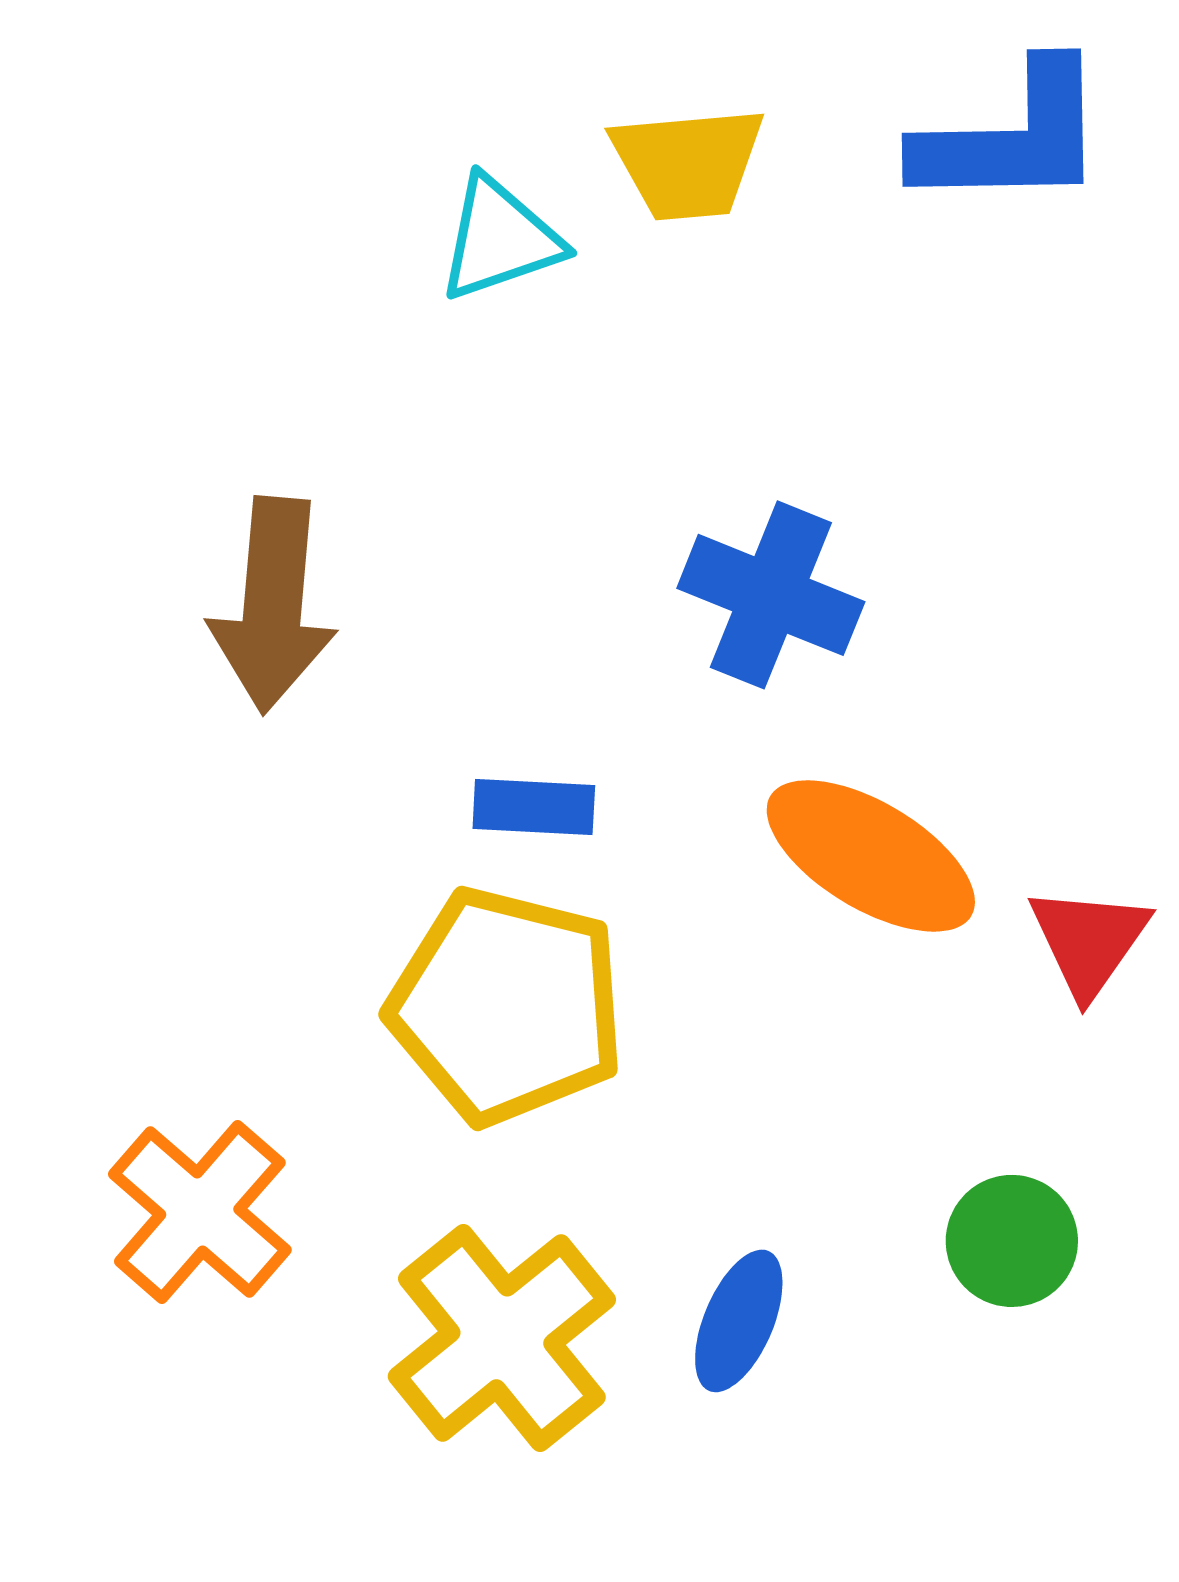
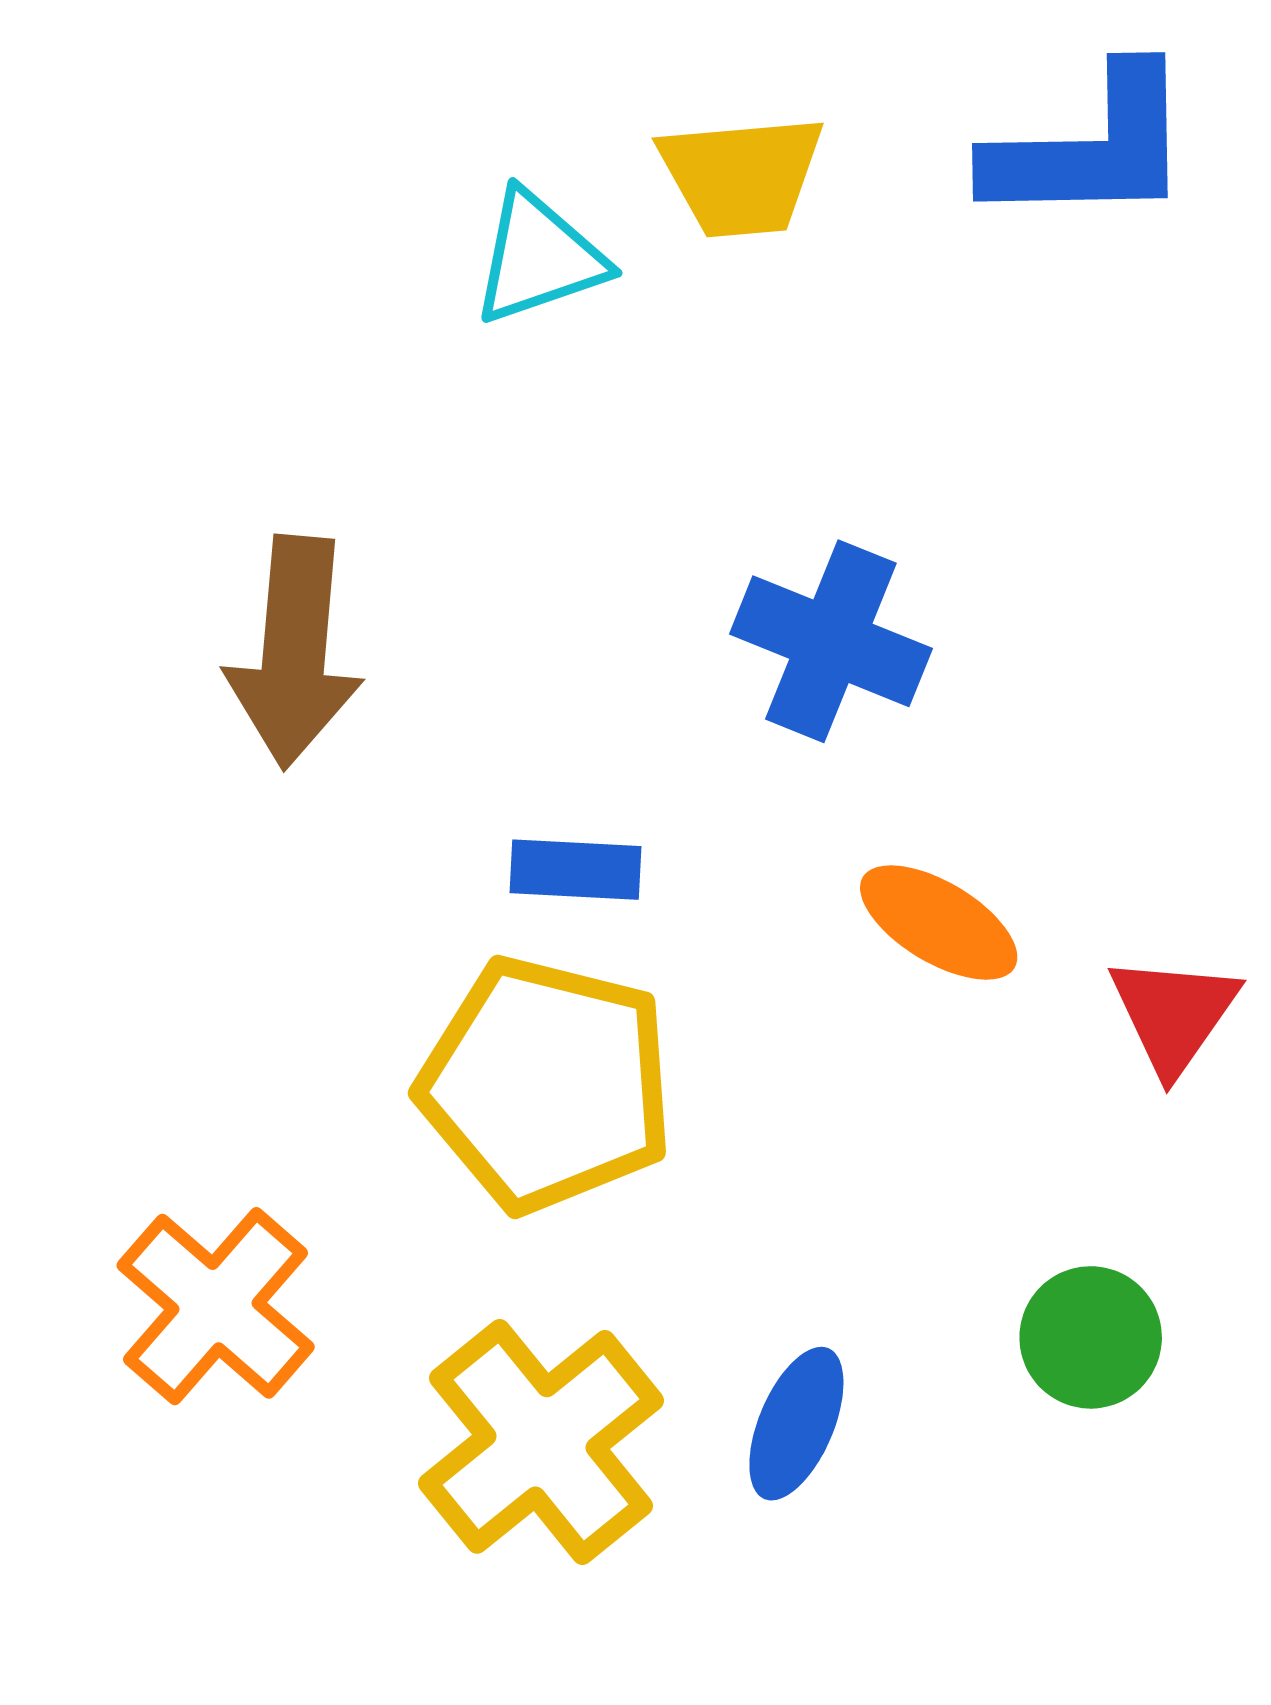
orange ellipse: (871, 856) -> (939, 923), size x0.7

